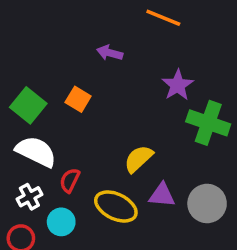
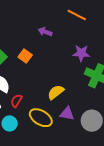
purple star: (178, 85) -> (81, 53), turned 30

